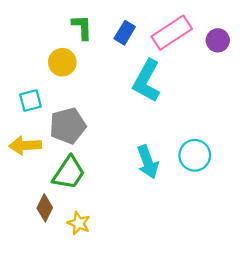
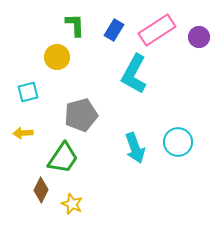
gray pentagon: (68, 126) -> (81, 115), moved
yellow arrow: (25, 145) -> (23, 133), size x0.7

